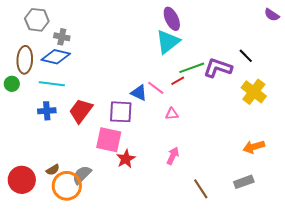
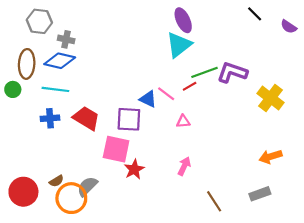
purple semicircle: (272, 15) -> (289, 27), moved
black line: (246, 56) -> (255, 14), moved
red trapezoid: (81, 111) -> (86, 118), turned 84

